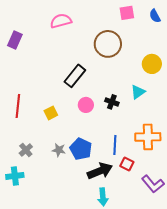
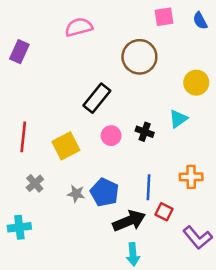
yellow square: (51, 113) -> (66, 146), size x1.5
orange cross: (148, 137) -> (191, 177), size x0.7
gray cross: (26, 150) -> (35, 183), moved

